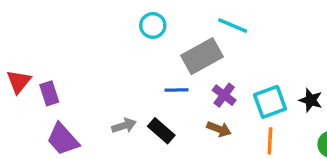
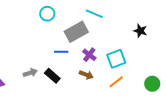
black star: (311, 100) -> (140, 31), moved
orange line: (270, 141) -> (116, 82), turned 49

